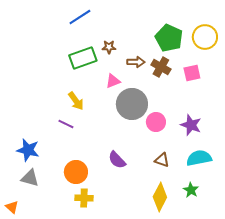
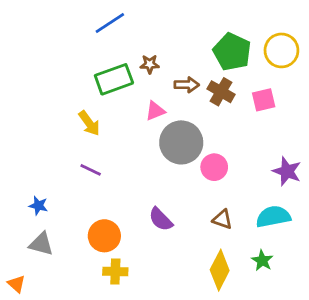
yellow arrow: (76, 101) -> (89, 123), moved
purple star: (191, 125) -> (287, 171), moved
blue star: (28, 150) -> (38, 206), size x0.6

